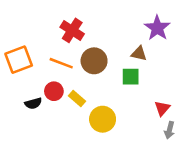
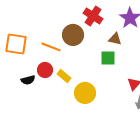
red cross: (72, 30) -> (93, 16), moved
orange square: (19, 60) -> (16, 44), turned 30
brown circle: (94, 61) -> (73, 35), moved

